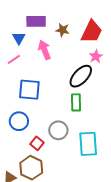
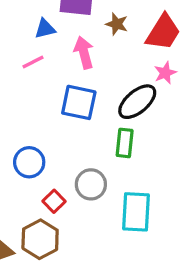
blue triangle: (19, 38) -> (45, 29), turned 40
blue square: (29, 90) -> (79, 102), moved

